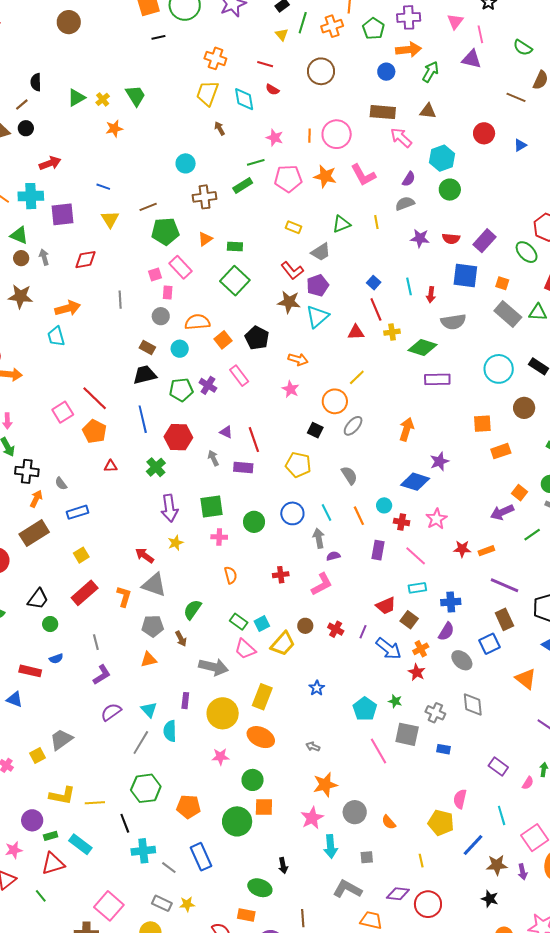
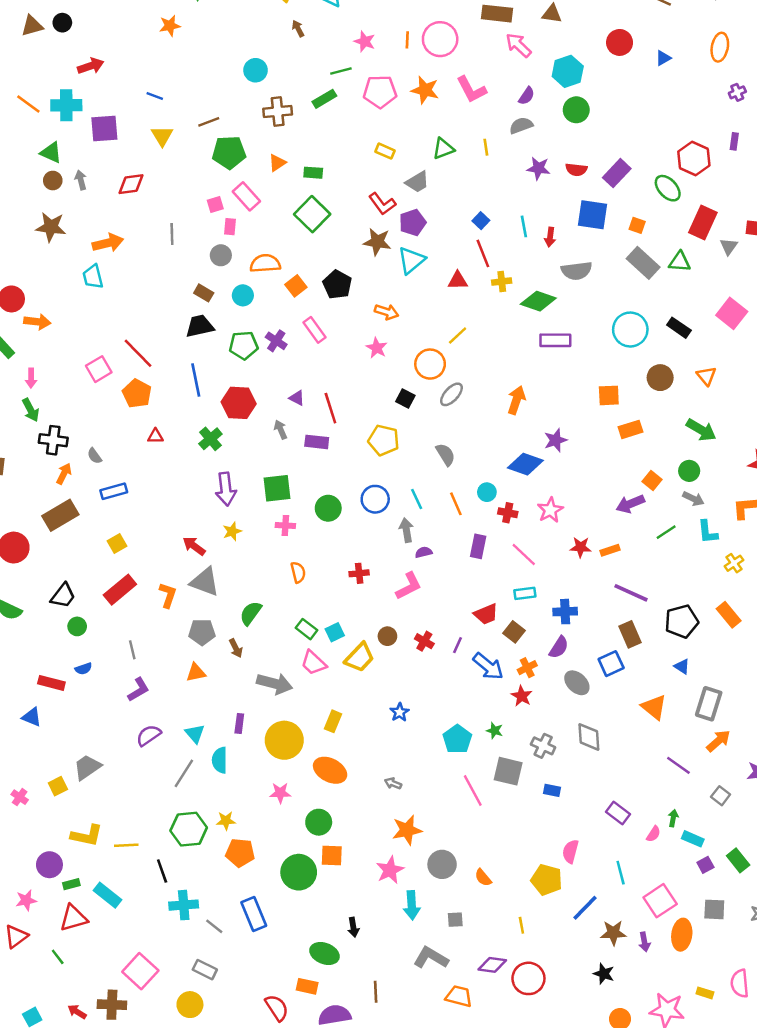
yellow rectangle: (262, 697) -> (333, 721), size x0.7
yellow star: (187, 904) -> (226, 821), moved

